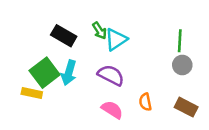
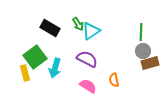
cyan arrow: (69, 73) -> (55, 68), moved
yellow rectangle: (32, 93) -> (25, 73), turned 63
brown rectangle: (186, 107) -> (150, 63), moved, turned -42

